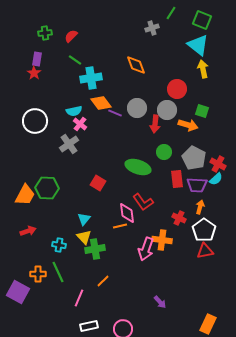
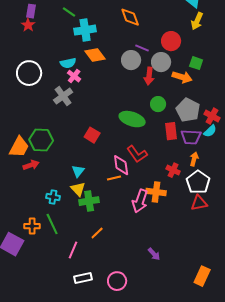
yellow arrow: (203, 69) -> (197, 21), turned -144
purple line: (115, 113) -> (142, 48), moved
red arrow: (28, 231) -> (31, 165), moved

